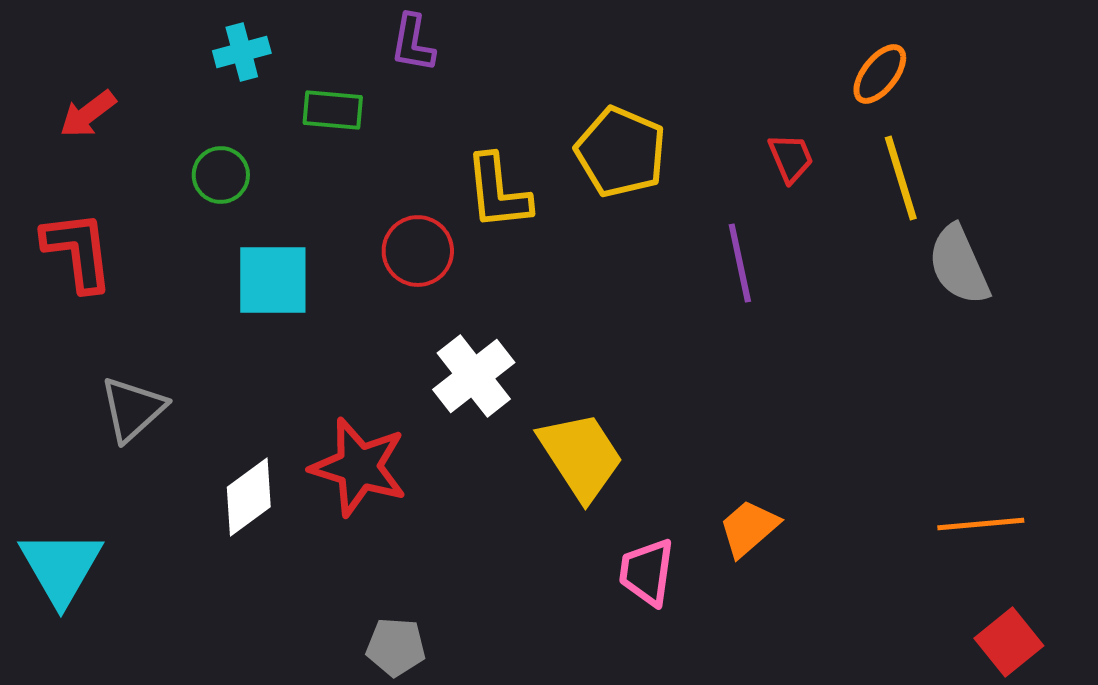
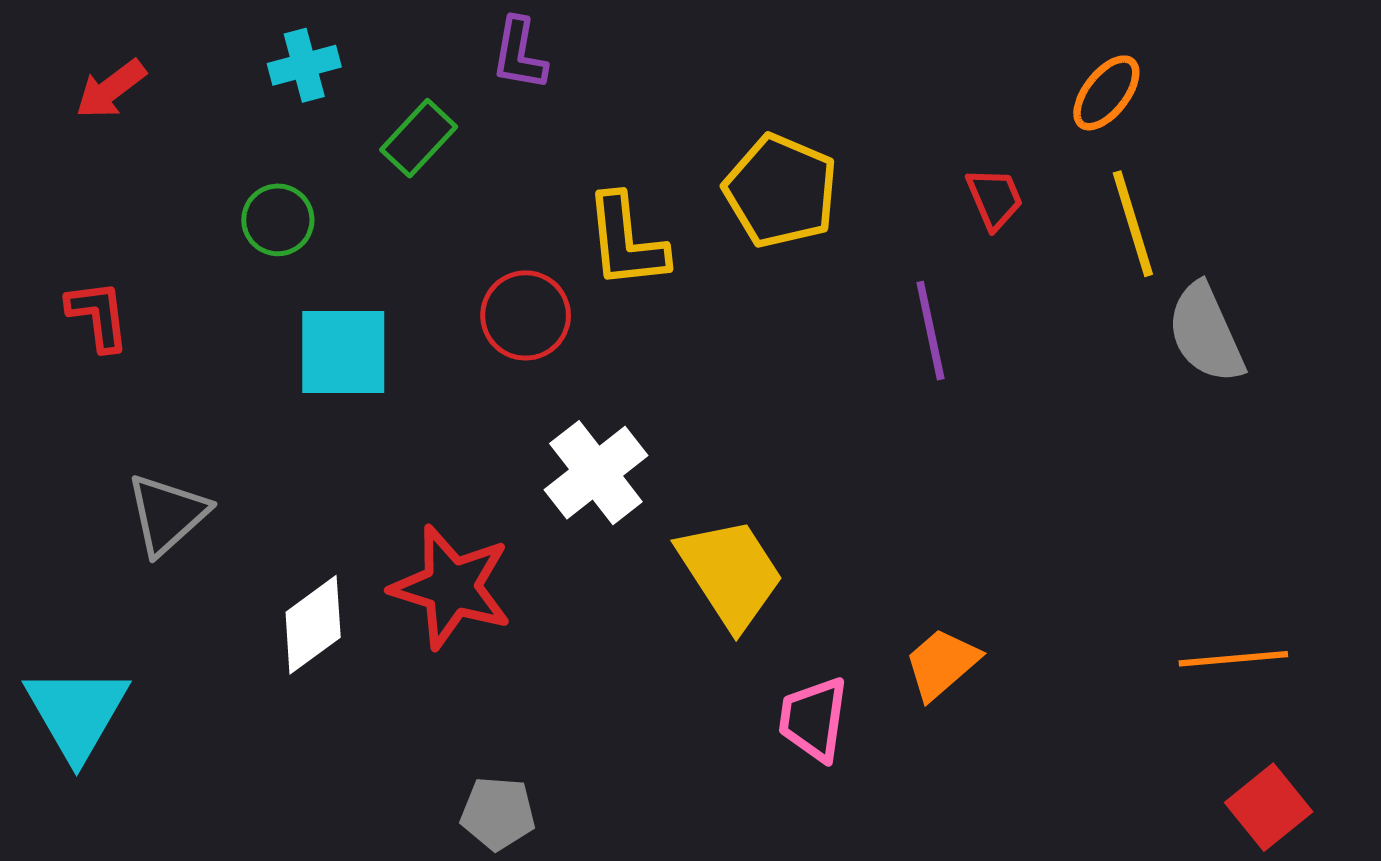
green rectangle: (333, 110) -> (419, 138), turned -52
red arrow: (88, 114) -> (111, 89), moved
red L-shape: (78, 251) -> (98, 315), size x0.7

